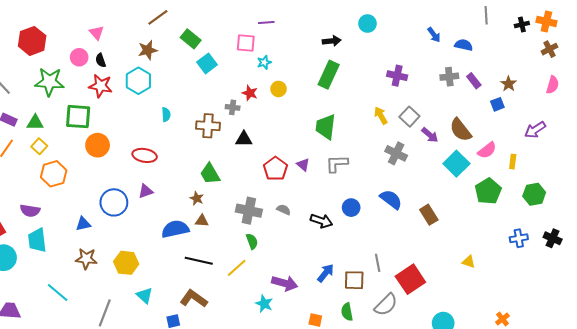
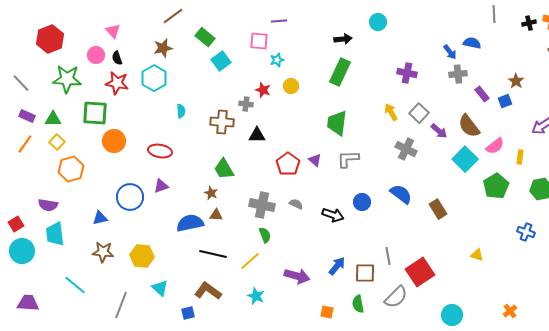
blue arrow: (434, 35) -> (450, 52), moved
purple rectangle: (474, 81) -> (482, 94), moved
blue cross: (519, 238) -> (526, 232), turned 30
cyan star: (264, 304) -> (256, 296), moved

